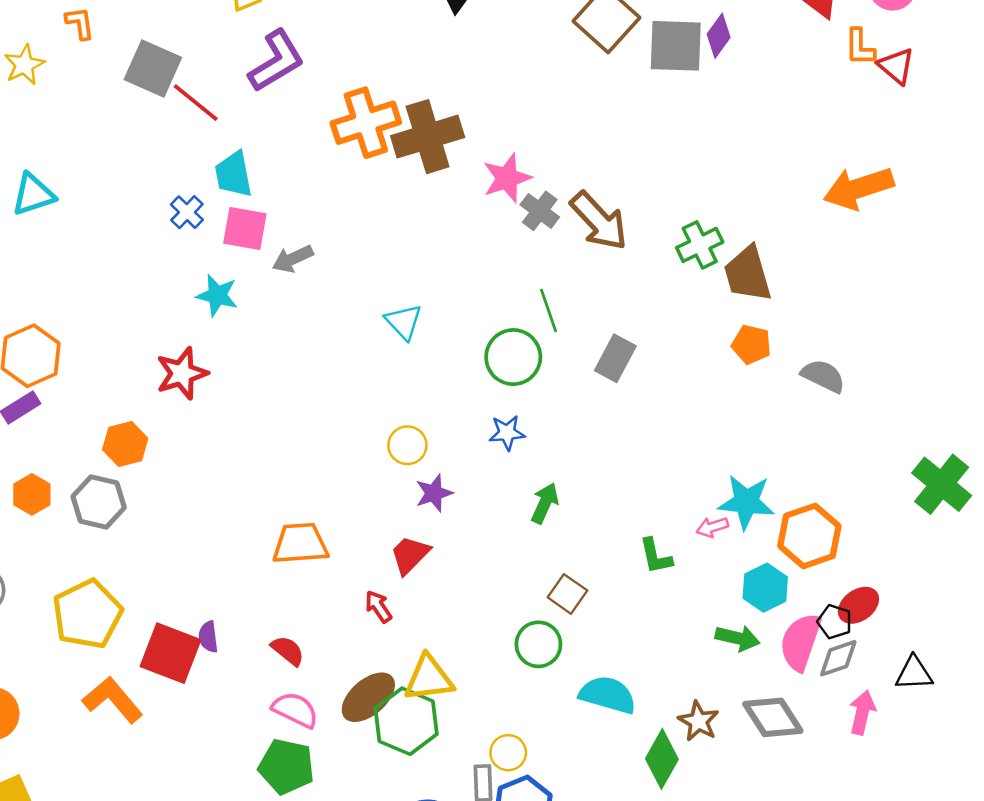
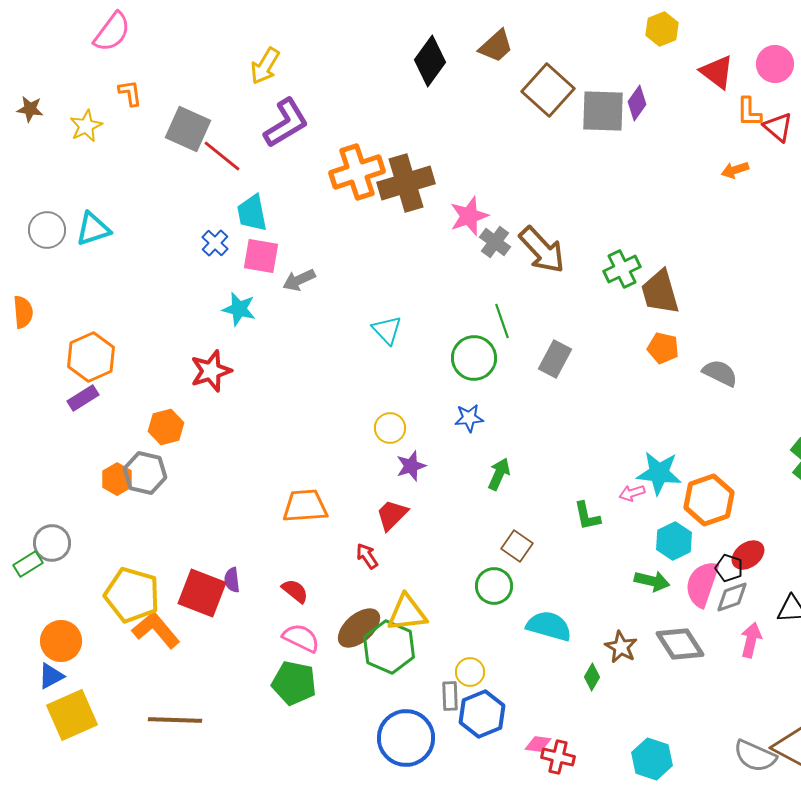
orange arrow: (858, 188) -> (735, 170), moved, size x0.5
orange hexagon: (32, 494) -> (117, 479), moved
yellow pentagon: (87, 614) -> (132, 595), moved, turned -30
green diamond: (662, 759) -> (592, 677), size x0.6

